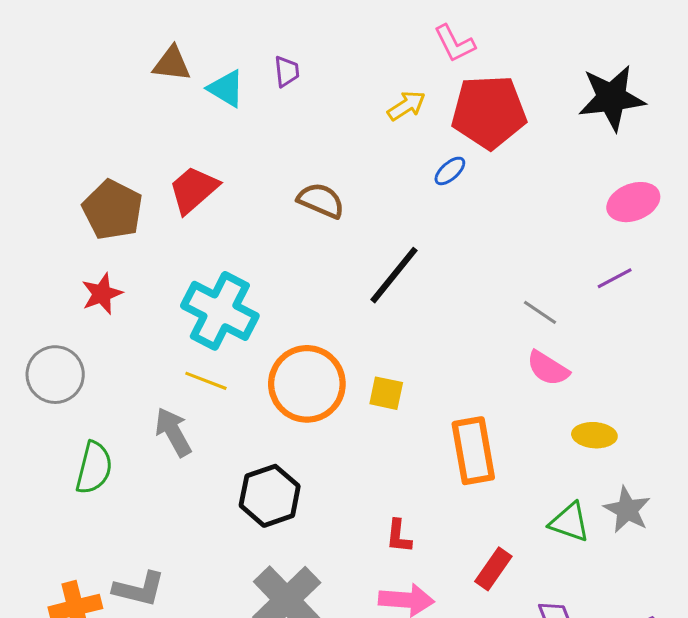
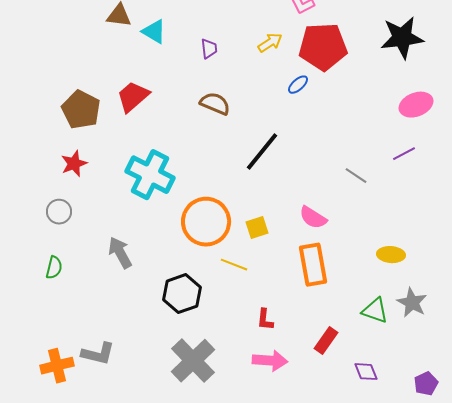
purple trapezoid: (287, 71) -> (209, 49), moved
pink semicircle: (548, 368) -> (313, 218), moved
gray circle: (55, 375) -> (59, 212), moved, size x0.7
yellow line: (206, 381) -> (234, 265), moved
yellow square: (386, 393) -> (257, 228), turned -30
green semicircle: (94, 468) -> (54, 268), moved, size x0.7

